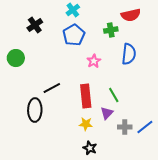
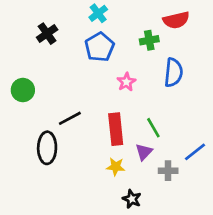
green circle: (16, 58) -> (23, 90), moved
blue line: (145, 127) -> (195, 152), moved
black star: (90, 148) -> (132, 199), moved

